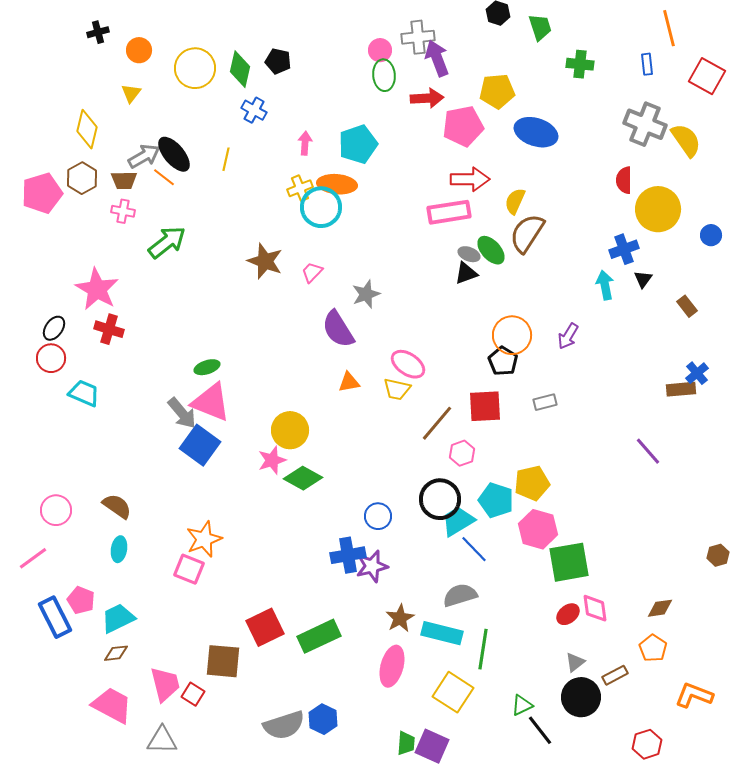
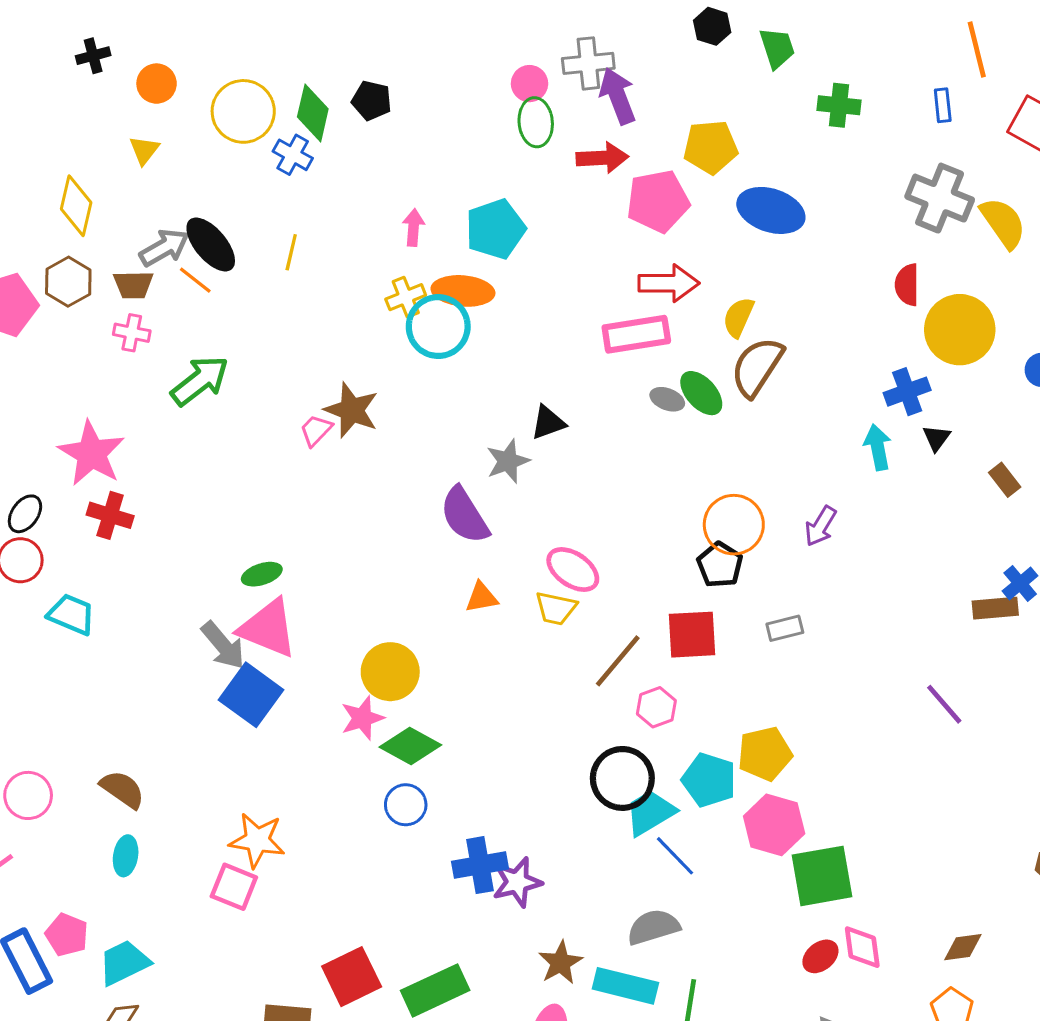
blue cross: (254, 110) -> (293, 155), moved
pink trapezoid: (312, 272) -> (316, 430), moved
black triangle: (466, 273) -> (548, 422), moved
blue circle: (378, 516) -> (406, 805), moved
orange star: (204, 539) -> (257, 840), turned 30

